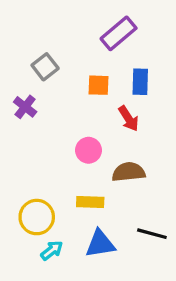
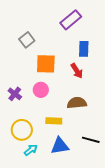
orange square: (99, 85) -> (46, 64), moved, size x1.5
purple cross: (25, 107) -> (15, 94), moved
pink circle: (88, 150) -> (41, 90), moved

